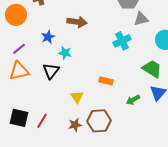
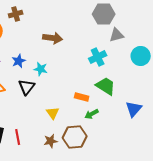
blue star: (48, 37) -> (19, 61), moved
green trapezoid: (152, 69) -> (106, 86), moved
green arrow: (133, 100) -> (92, 114), moved
red line: (42, 121) -> (18, 137), turned -42

